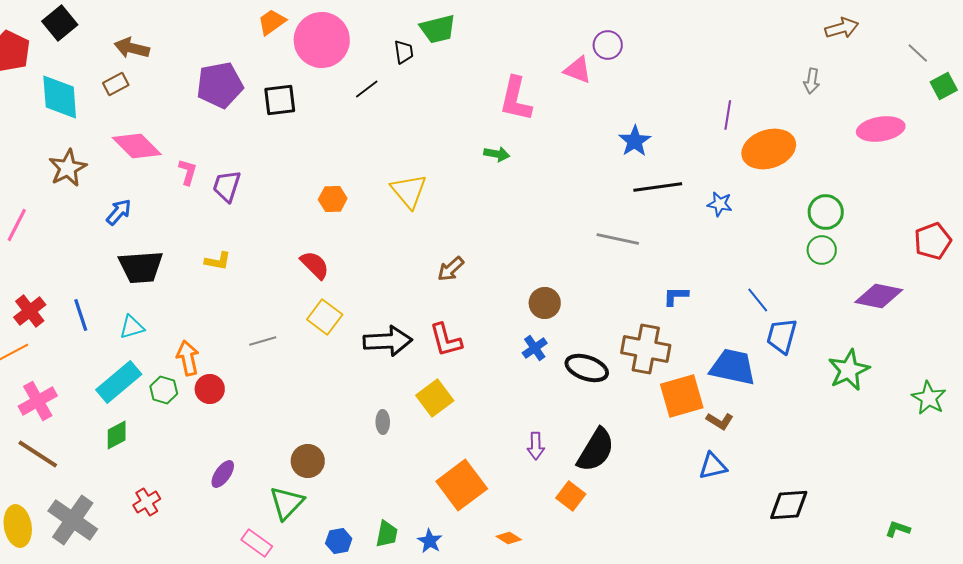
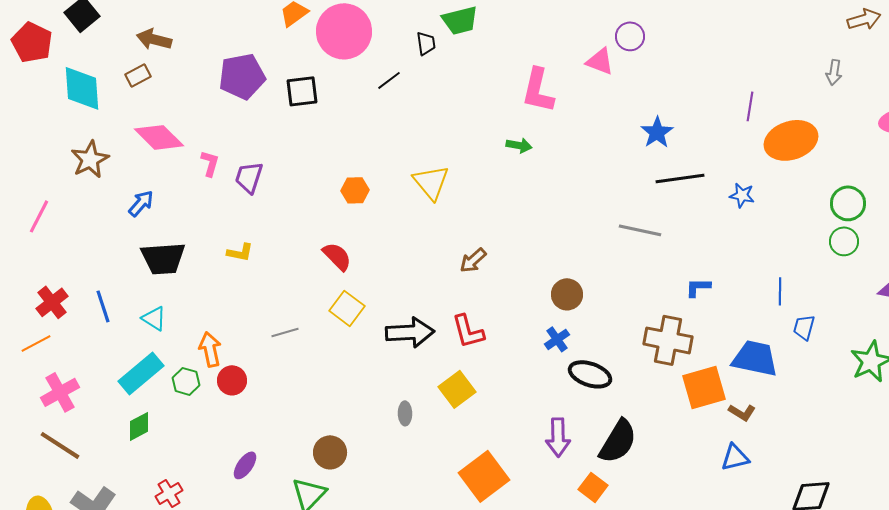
blue line: (758, 300) -> (780, 291), turned 40
cyan triangle: (132, 327) -> (154, 318), turned 48
blue trapezoid: (782, 336) -> (804, 327), size x0.7
black ellipse: (587, 368) -> (590, 374), moved
purple arrow: (536, 446) -> (558, 437), size x1.4

